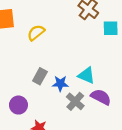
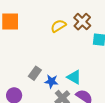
yellow semicircle: (36, 33) -> (58, 26), moved

